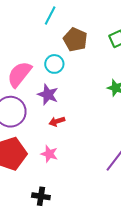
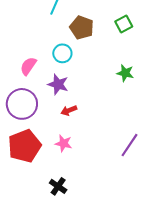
pink semicircle: (19, 74) -> (28, 66), size x0.7
black cross: (41, 196) -> (58, 186), turned 30

